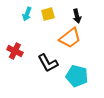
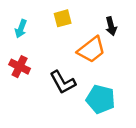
cyan arrow: (27, 14) -> (21, 29), moved
black arrow: (77, 16) -> (111, 26), moved

